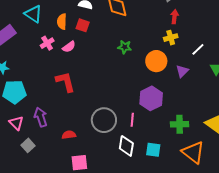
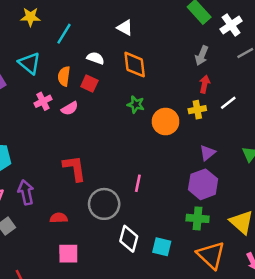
green star: (125, 47) -> (136, 105), moved
white line: (198, 49) -> (228, 103), moved
orange circle: (156, 61) -> (166, 122), moved
red L-shape: (65, 82) -> (74, 168), moved
purple hexagon: (151, 98) -> (203, 184), moved
pink line: (132, 120) -> (138, 183), moved

